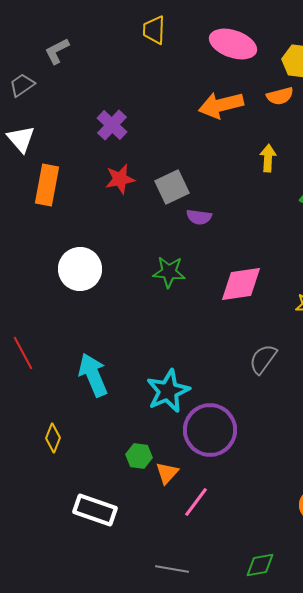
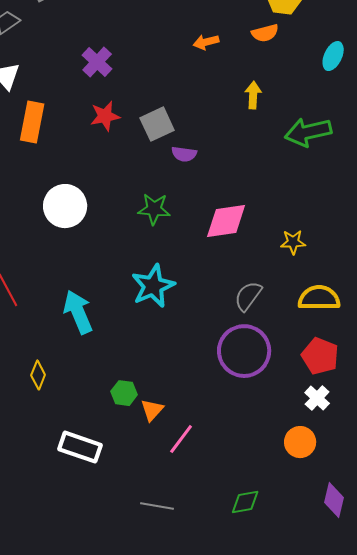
orange arrow: (221, 105) -> (206, 42), size x0.6
cyan star: (168, 391) -> (153, 286), moved
purple circle: (210, 430) -> (244, 351), moved

